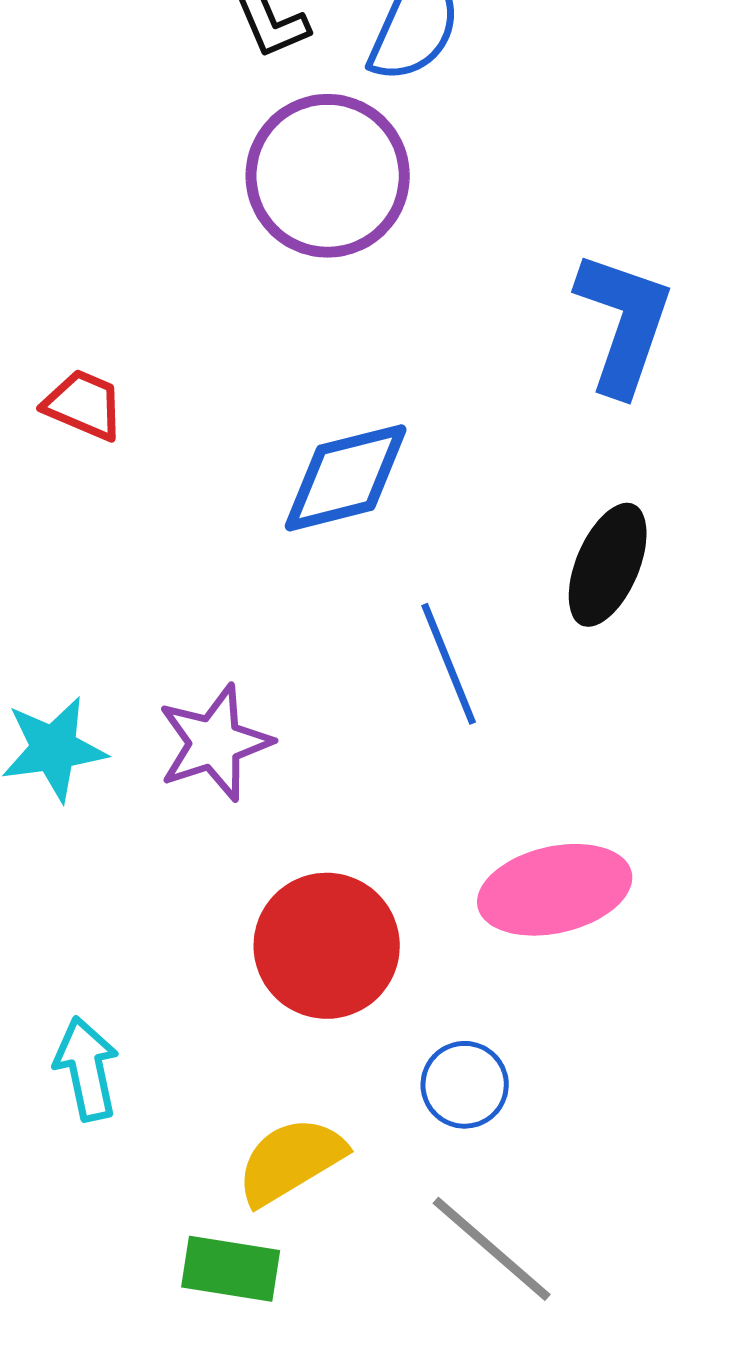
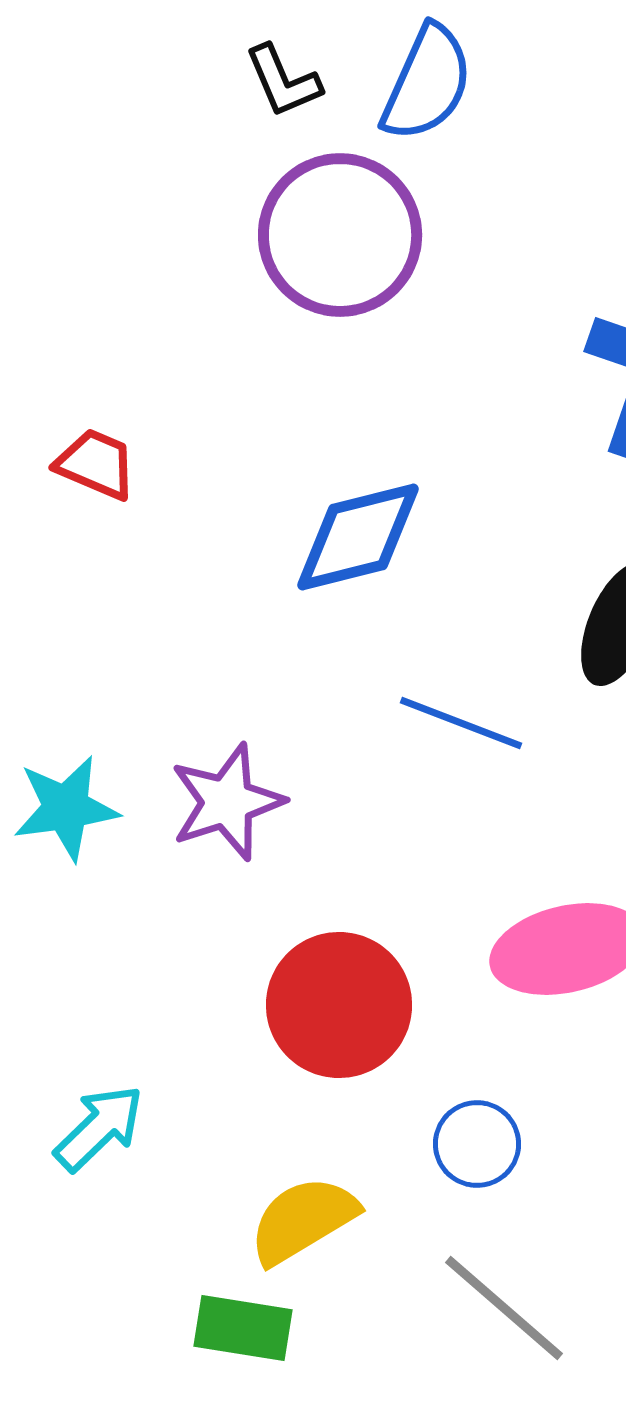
blue line: (449, 664) -> (461, 723), turned -47
cyan arrow: (87, 1069) -> (99, 1128), turned 58

